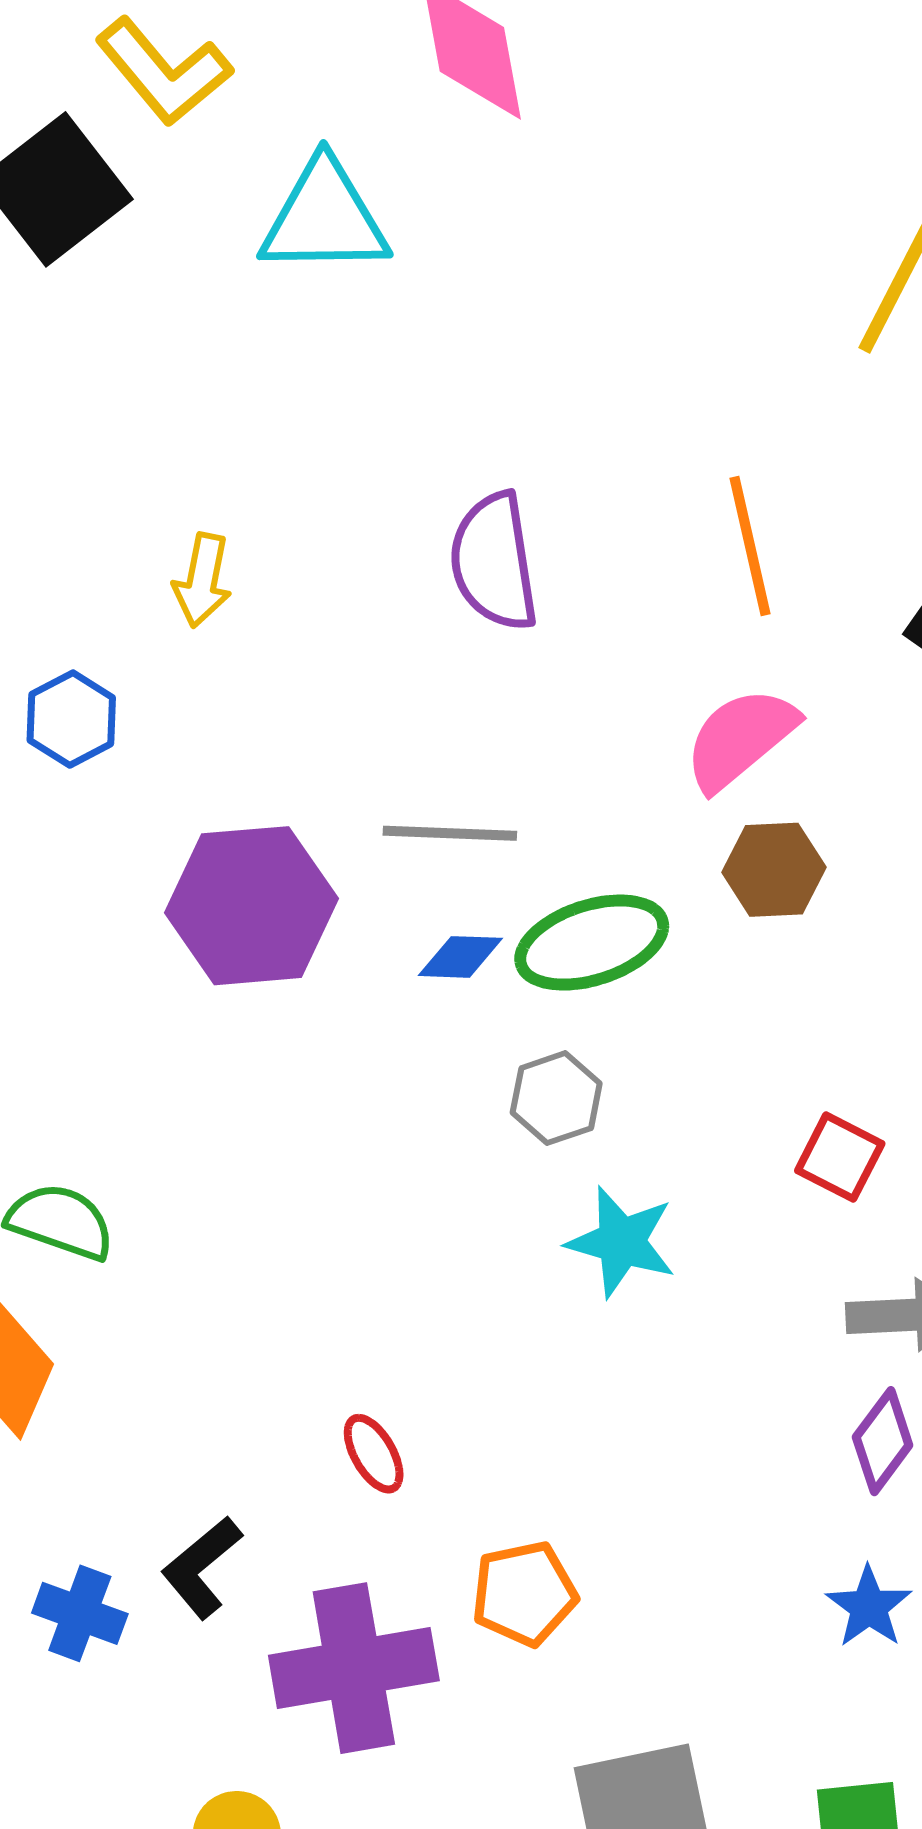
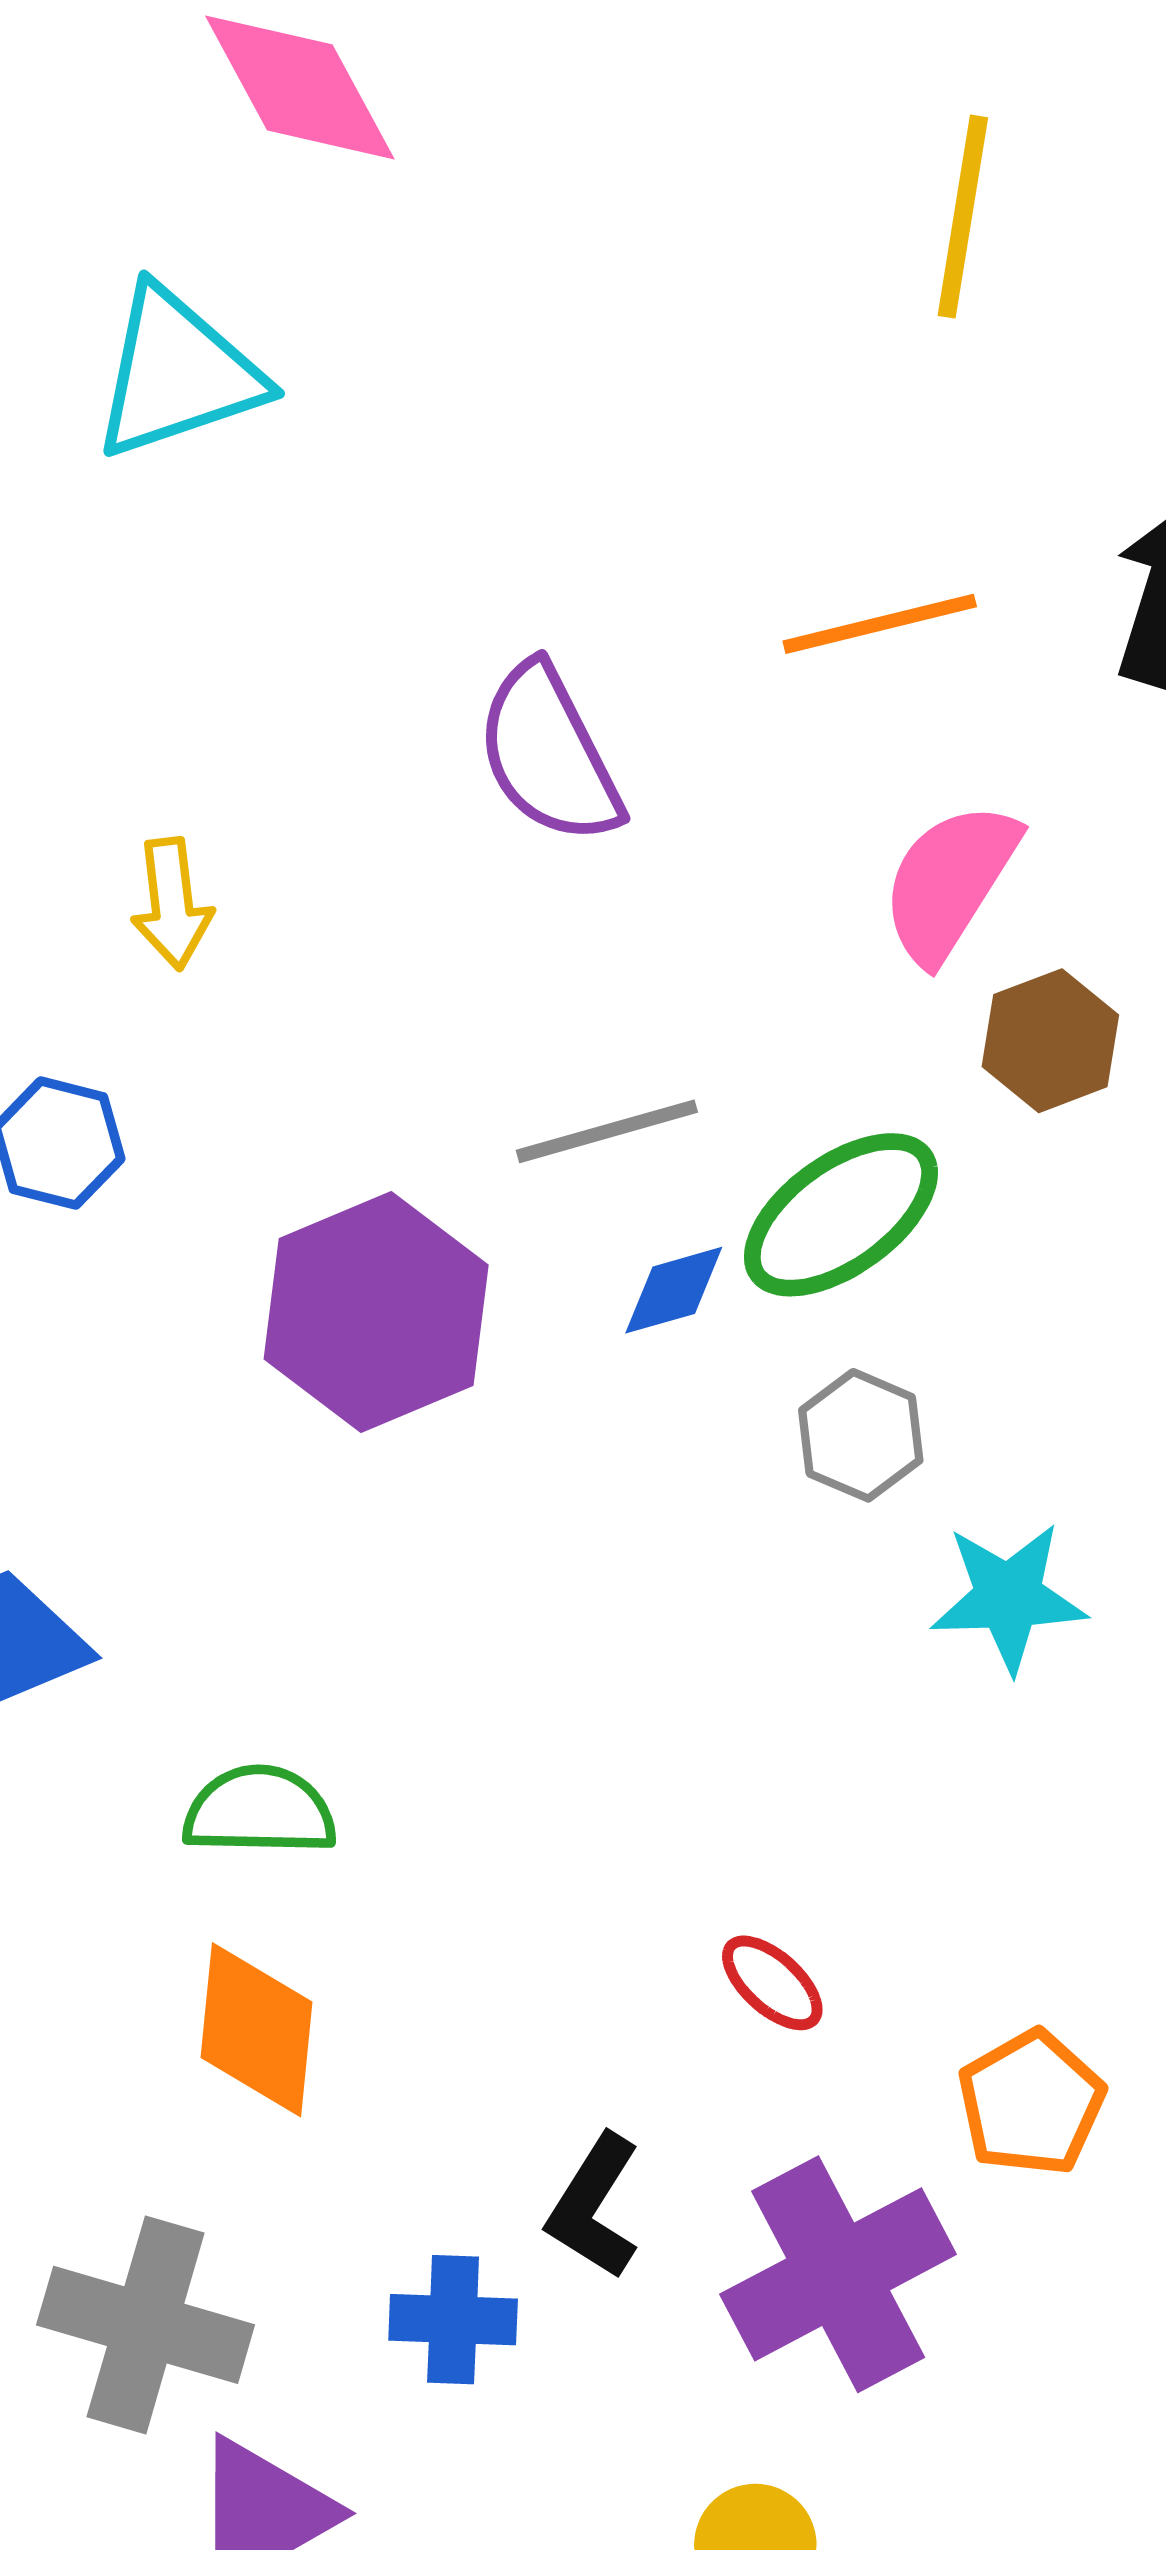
orange line: (750, 546) -> (880, 624), turned -73

